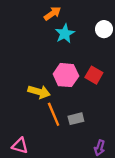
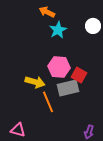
orange arrow: (52, 13) -> (47, 12), turned -119
red square: (94, 75) -> (79, 75), moved
gray rectangle: (76, 119) -> (68, 88), moved, size x1.5

